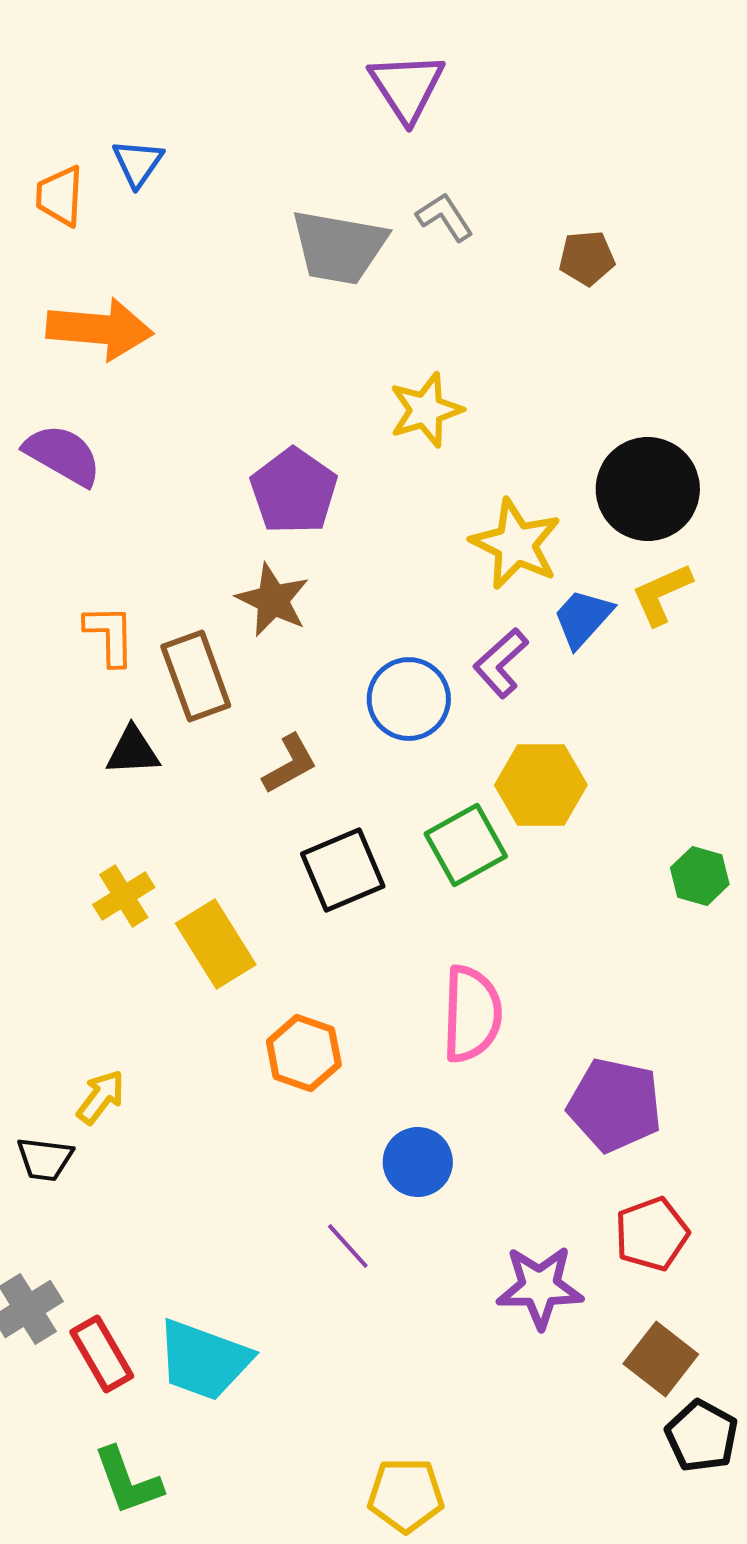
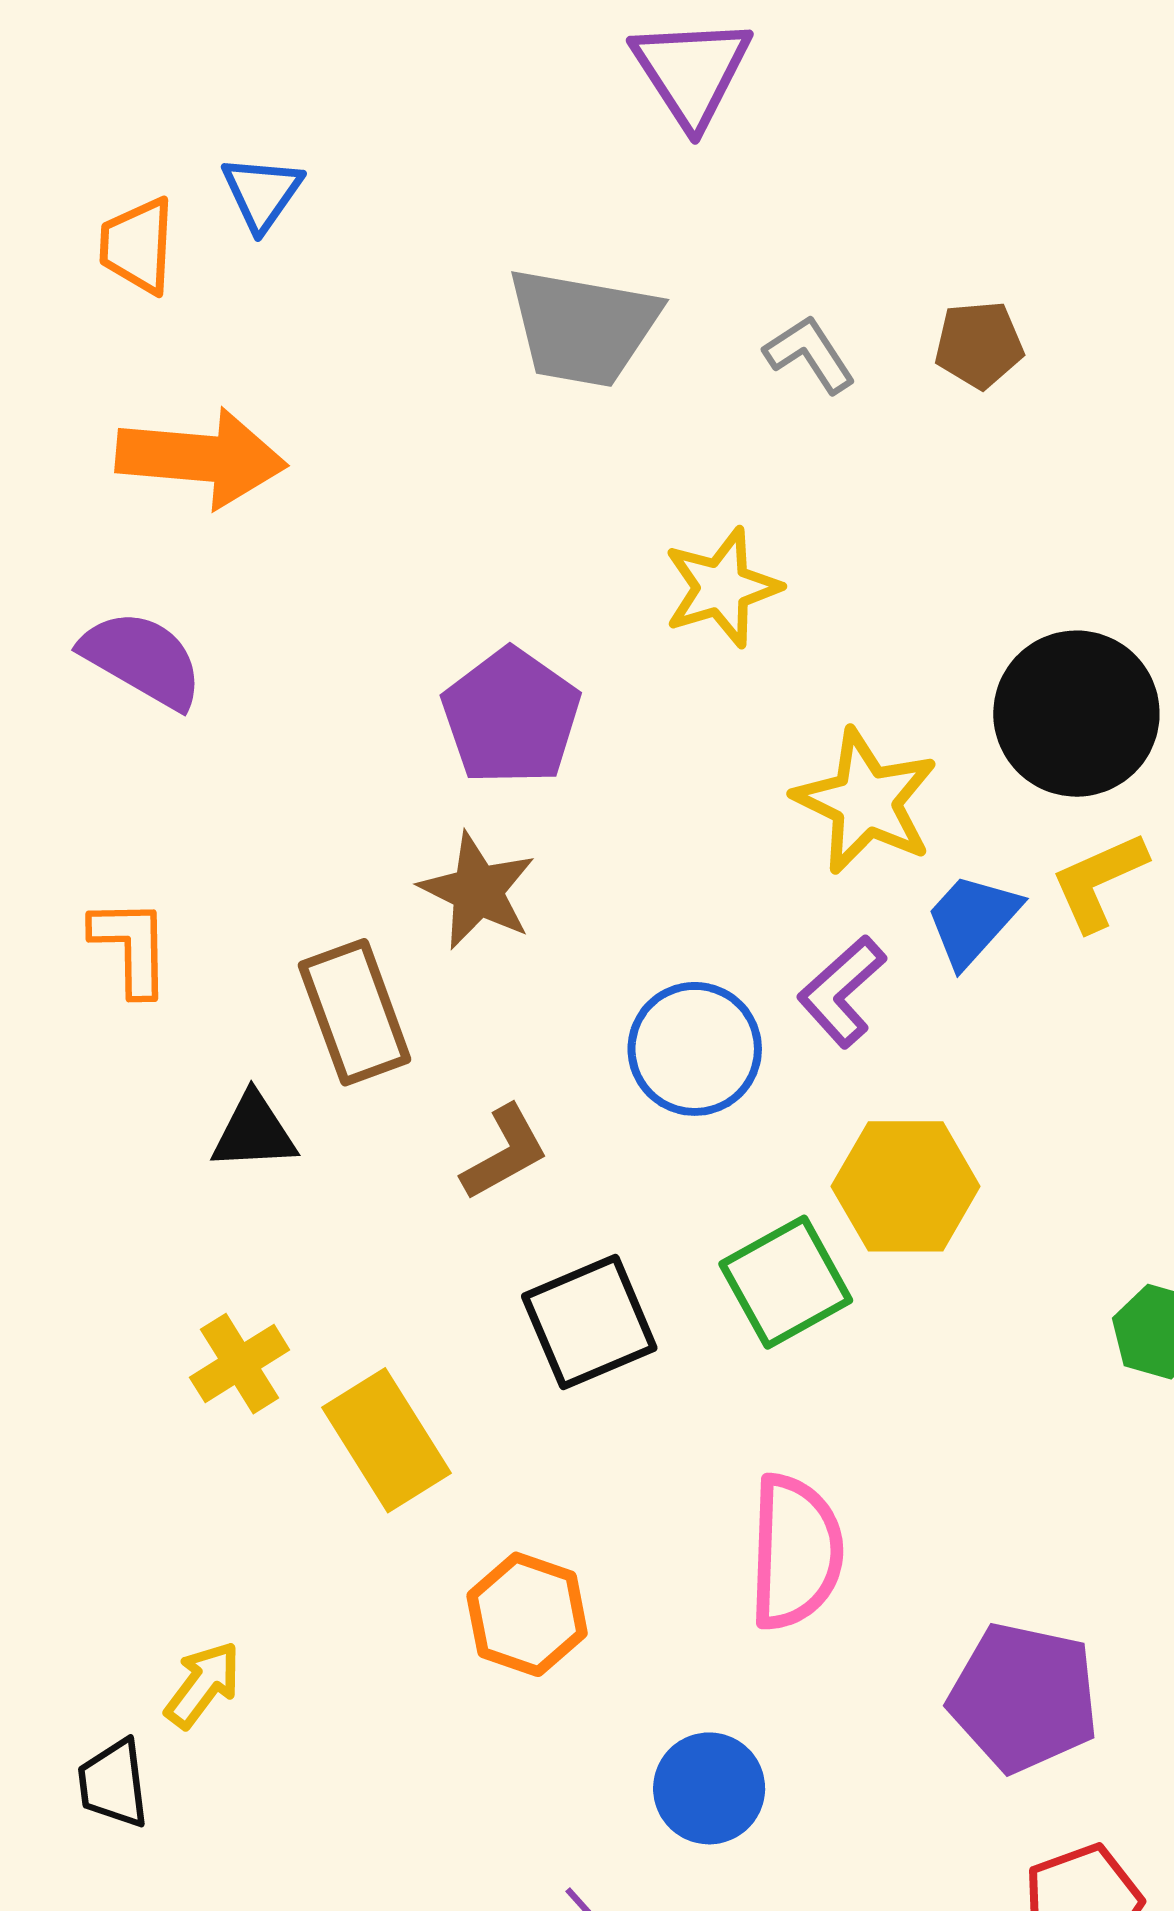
gray L-shape: (445, 217) -> (810, 354), moved
orange L-shape: (110, 635) -> (131, 947), moved
black trapezoid: (45, 1159) -> (113, 1784), turned 76

